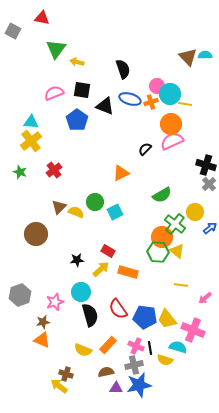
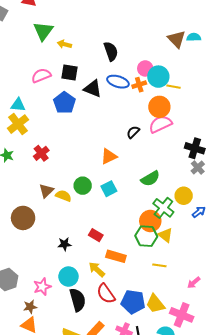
cyan square: (115, 212) -> (109, 189), moved
yellow arrow: (101, 269) -> (97, 269), moved, turned -96
yellow line: (181, 285) -> (159, 265), moved

